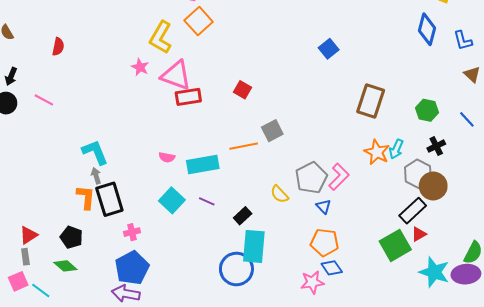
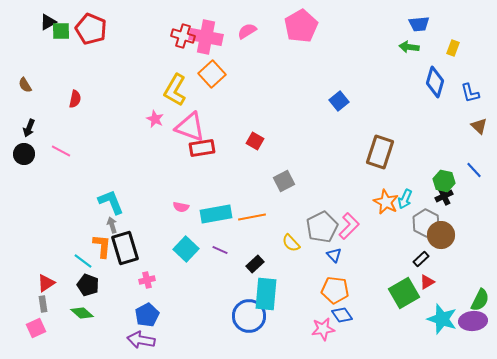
green hexagon: (427, 110) -> (444, 181), moved
orange line: (244, 146) -> (252, 217), moved
black rectangle: (413, 211) -> (421, 259), size x0.6
blue pentagon: (132, 268) -> (147, 315), size x0.7
cyan line: (41, 291) -> (83, 261), moved

